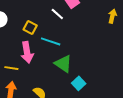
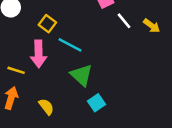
white line: (57, 14) -> (124, 21), moved
yellow arrow: (112, 16) -> (152, 26), turned 104

